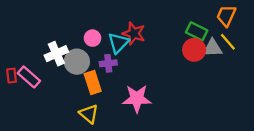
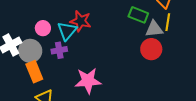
yellow line: (228, 42) -> (168, 22), turned 54
red circle: (194, 50) -> (151, 49), moved
orange rectangle: (93, 83) -> (34, 72), moved

